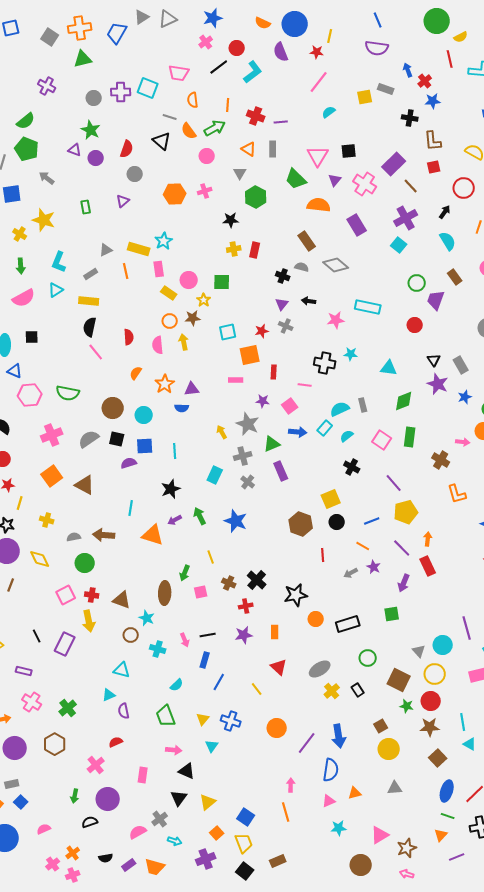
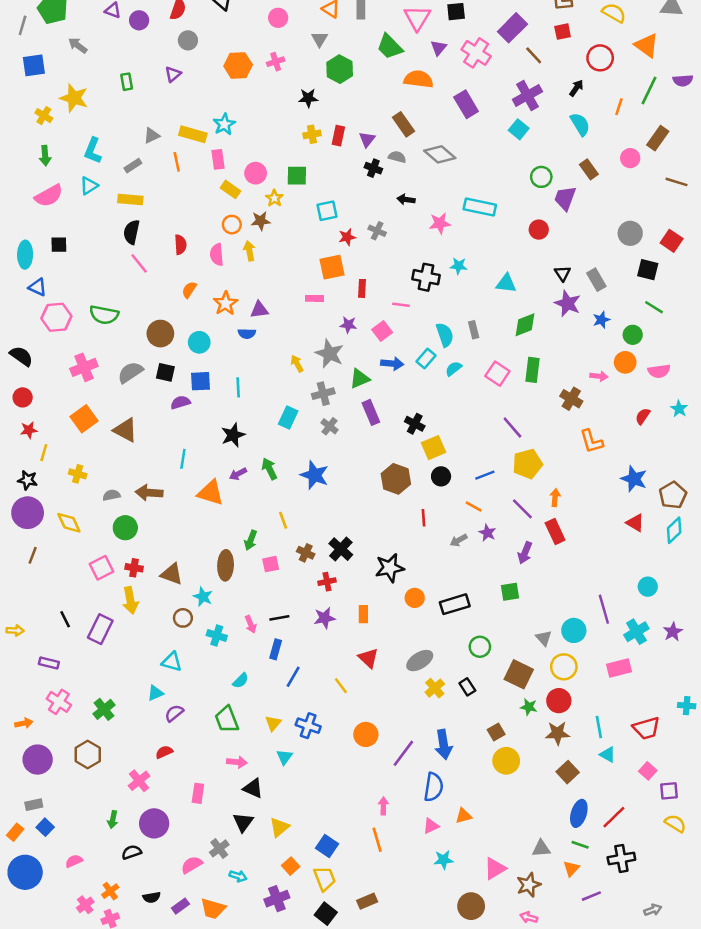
purple triangle: (282, 304) -> (367, 139), moved
cyan square: (228, 332) -> (327, 211), moved
cyan semicircle: (340, 409) -> (445, 335), turned 96
black cross: (352, 467) -> (415, 424), moved
purple semicircle: (124, 711) -> (174, 713), turned 63
gray triangle: (395, 788) -> (541, 848), moved

